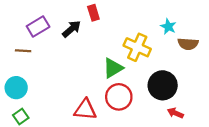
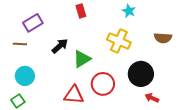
cyan star: (168, 27) -> (129, 11), moved
black arrow: (72, 29) -> (60, 46), moved
green triangle: (113, 68) -> (82, 59), moved
cyan circle: (16, 88) -> (25, 76), moved

